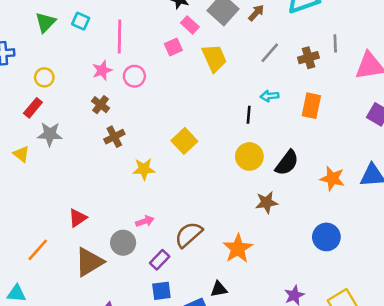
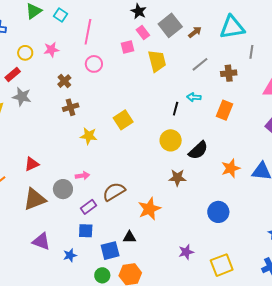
gray line: (335, 43) -> (251, 52), moved
pink star: (102, 70) -> (51, 50), moved
orange star: (332, 179) -> (231, 168), turned 30

